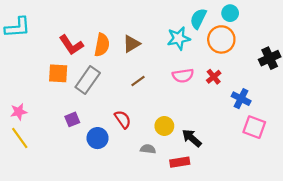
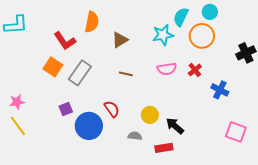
orange semicircle: (102, 45) -> (92, 22), moved
orange square: (58, 73) -> (53, 67), turned 30
brown line: (138, 81) -> (126, 74), turned 48
pink square: (254, 127) -> (236, 132), moved
blue circle: (98, 138) -> (89, 126), size x1.4

